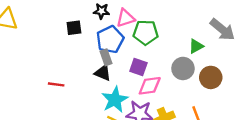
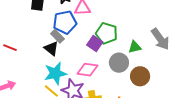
green pentagon: (146, 32) -> (107, 33), moved
gray rectangle: (106, 57) -> (57, 36), turned -40
purple square: (138, 67) -> (95, 43), moved

